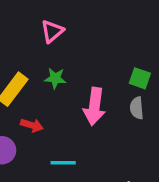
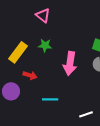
pink triangle: (52, 31) -> (43, 15), turned -42

